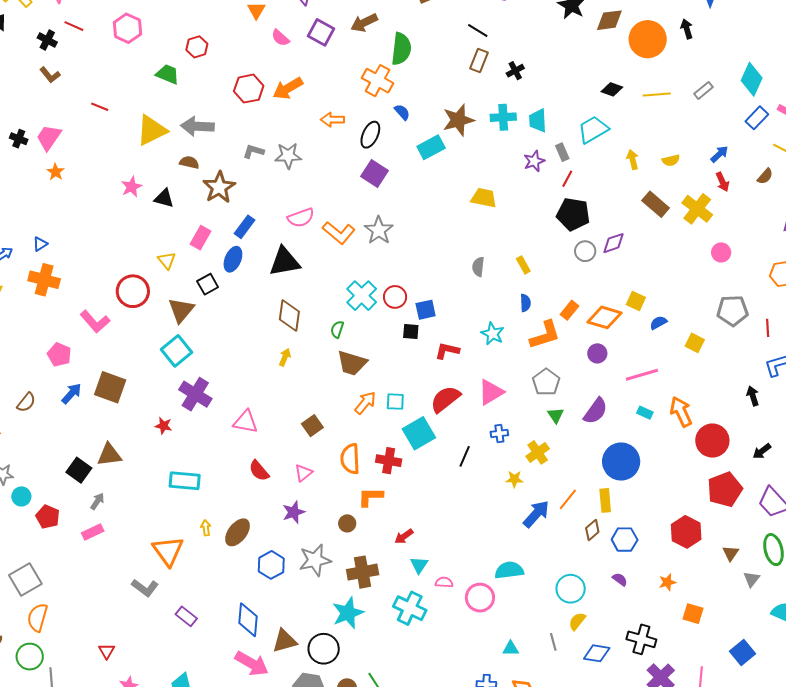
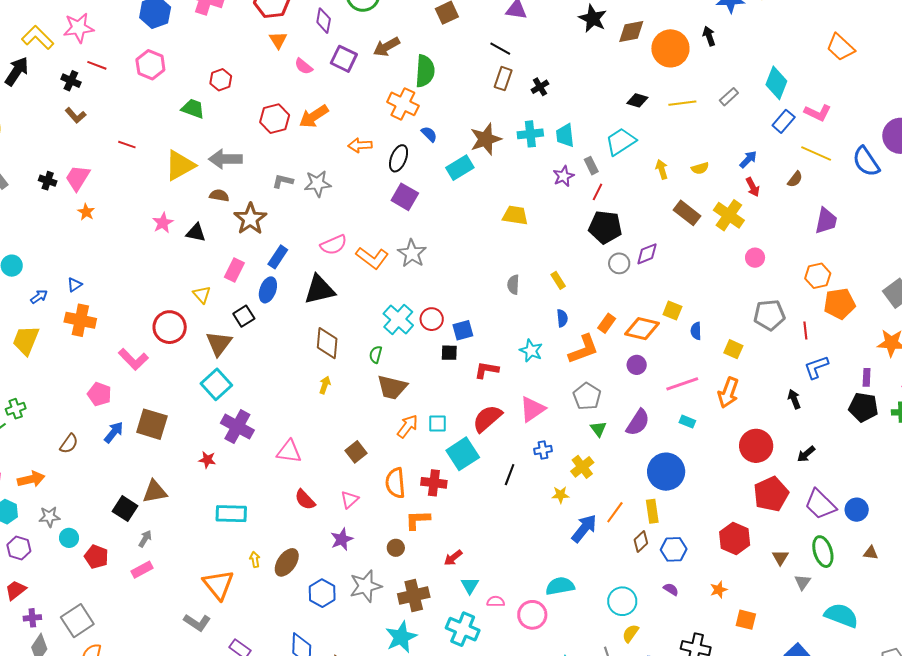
blue semicircle: (658, 323) -> (696, 331), turned -60
orange arrow: (681, 412) -> (728, 393), moved, turned -132

